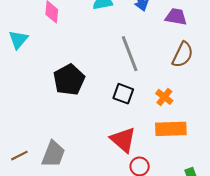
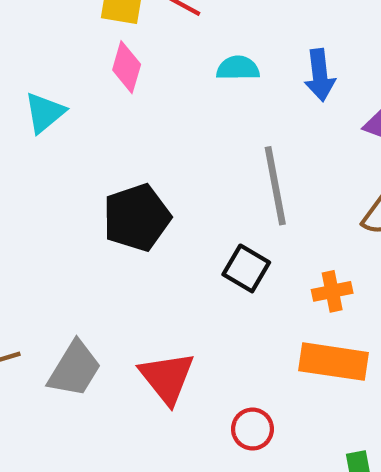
orange cross: (164, 97) -> (332, 291), turned 30
red triangle: (123, 140) -> (167, 378), moved

